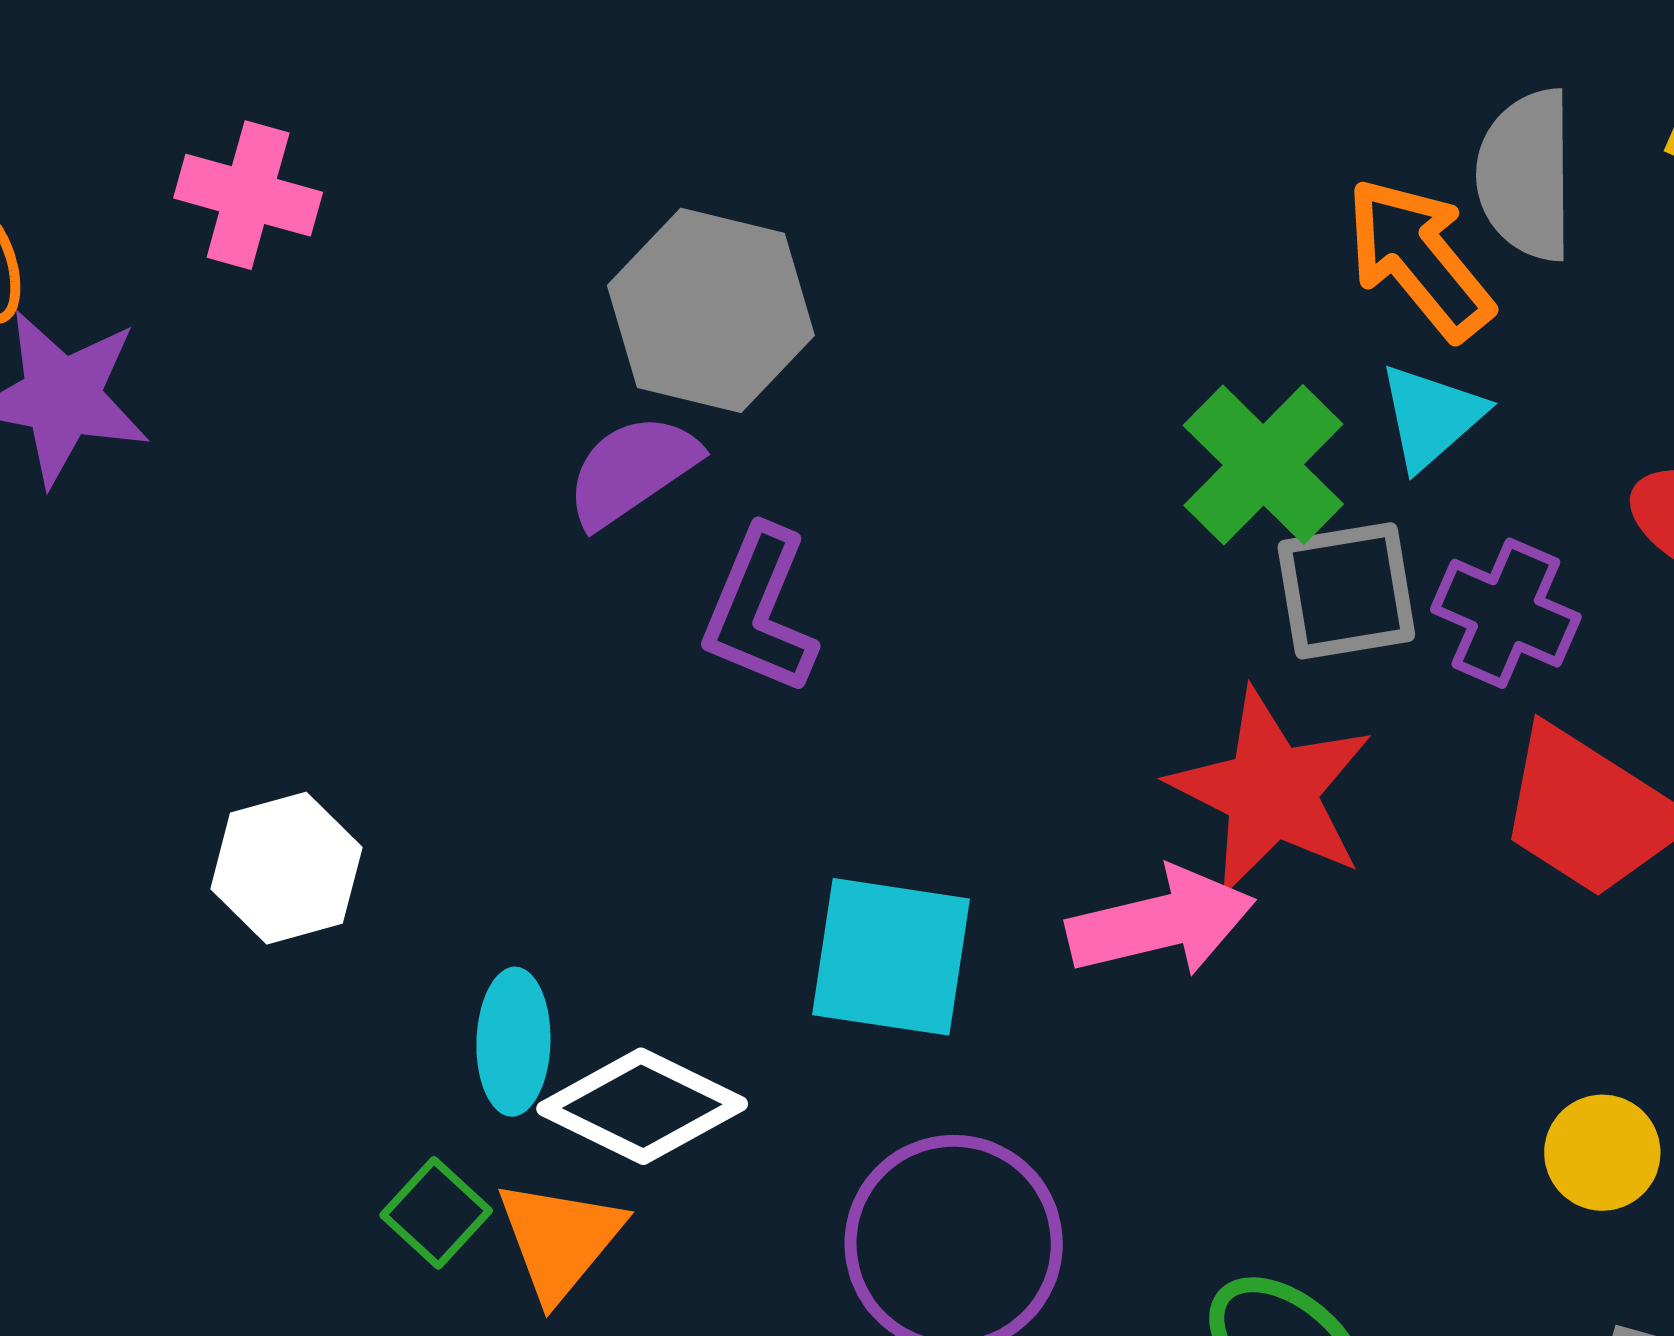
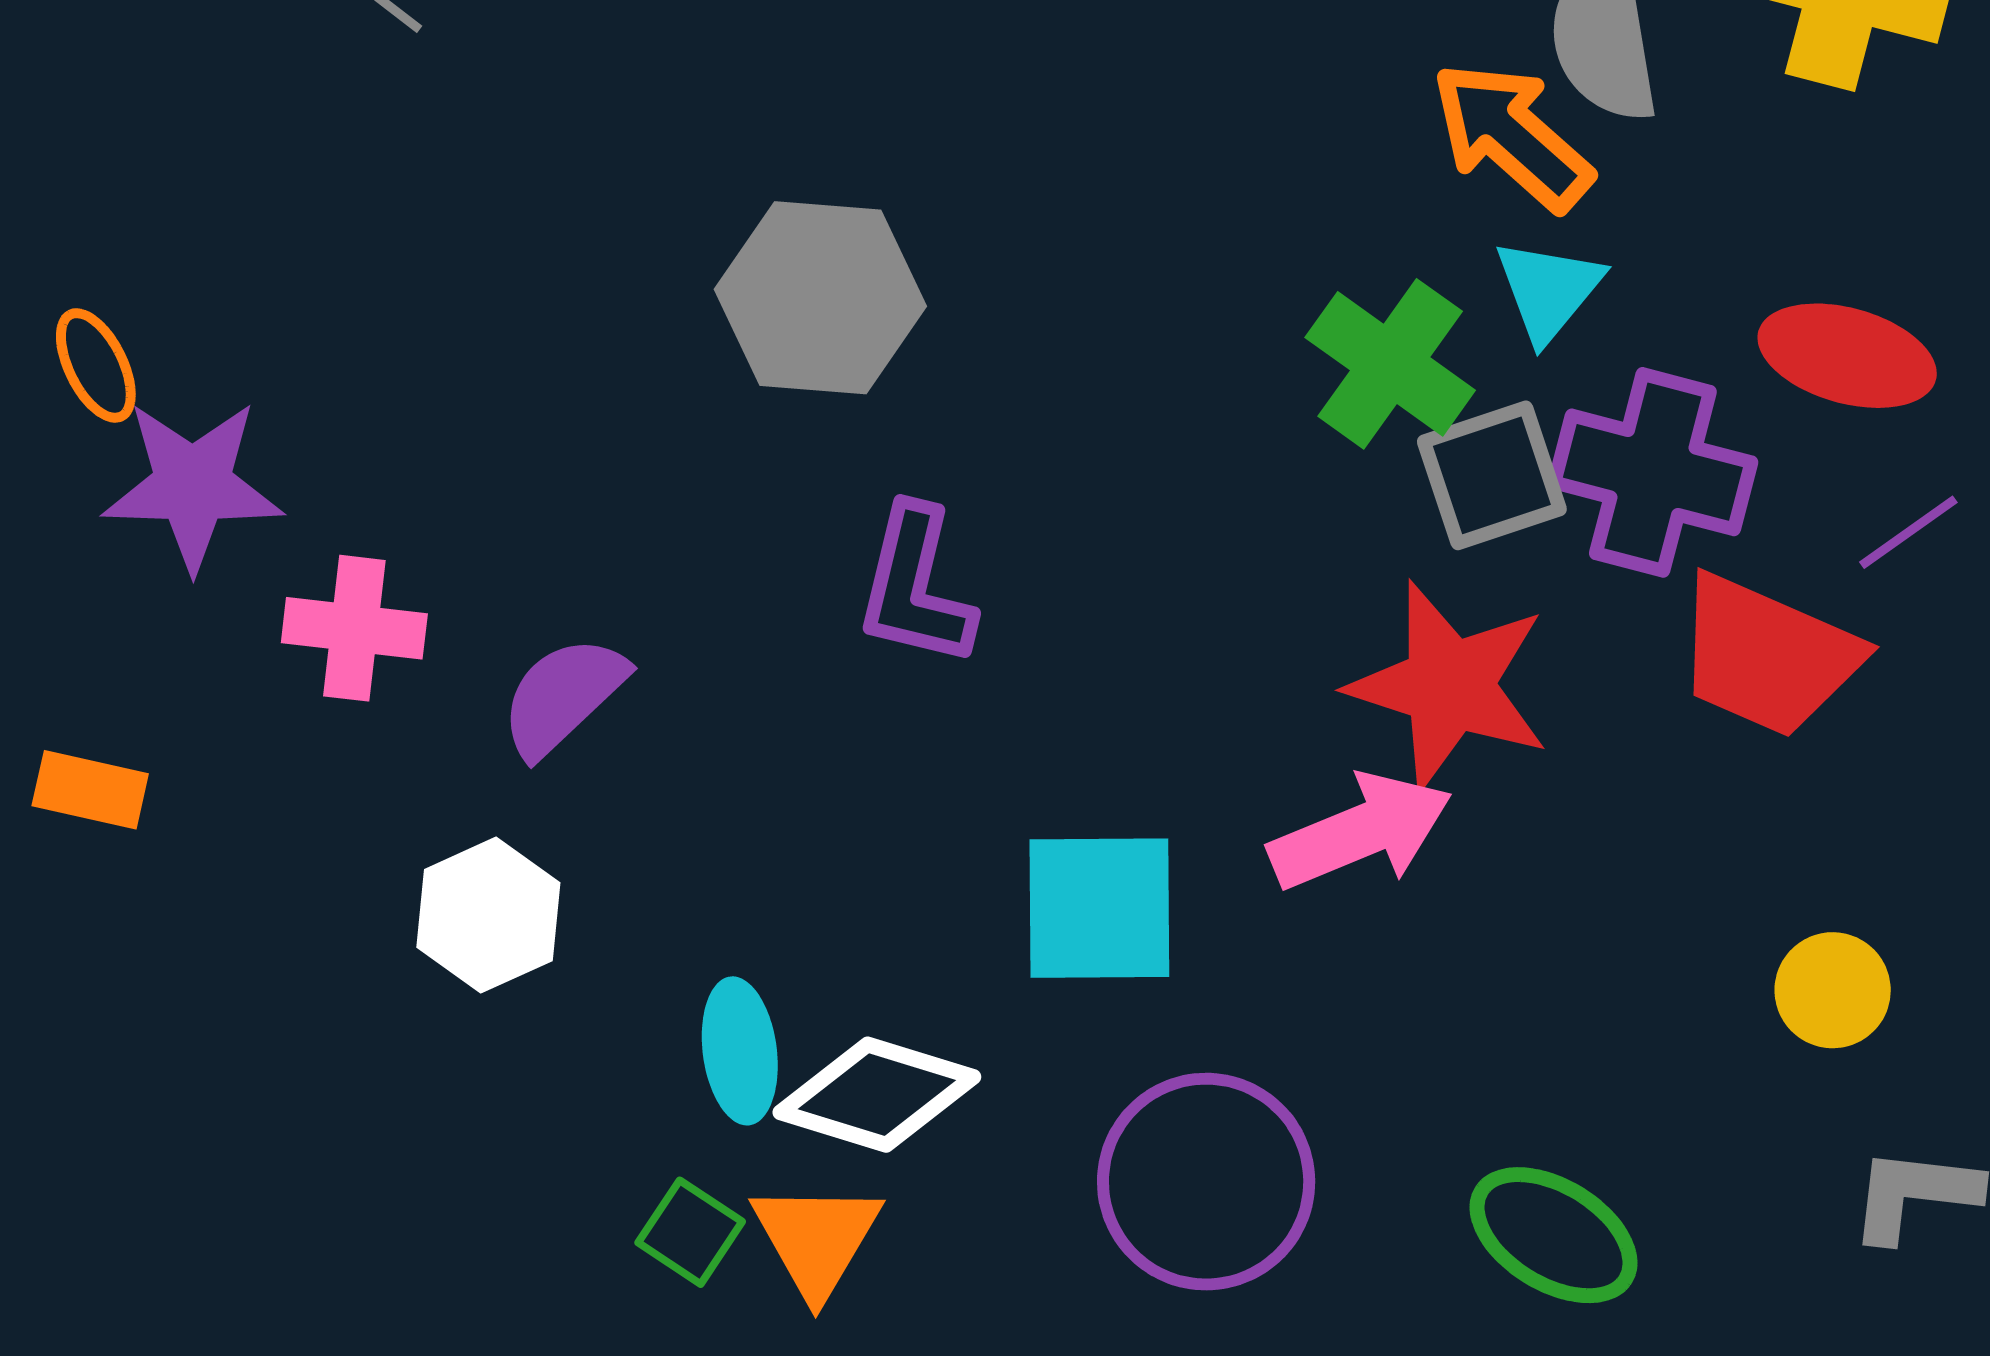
pink cross: (248, 195) -> (354, 628), moved
purple semicircle: (632, 470) -> (563, 696), moved
purple cross: (1506, 613) -> (1653, 472), size x1.4

